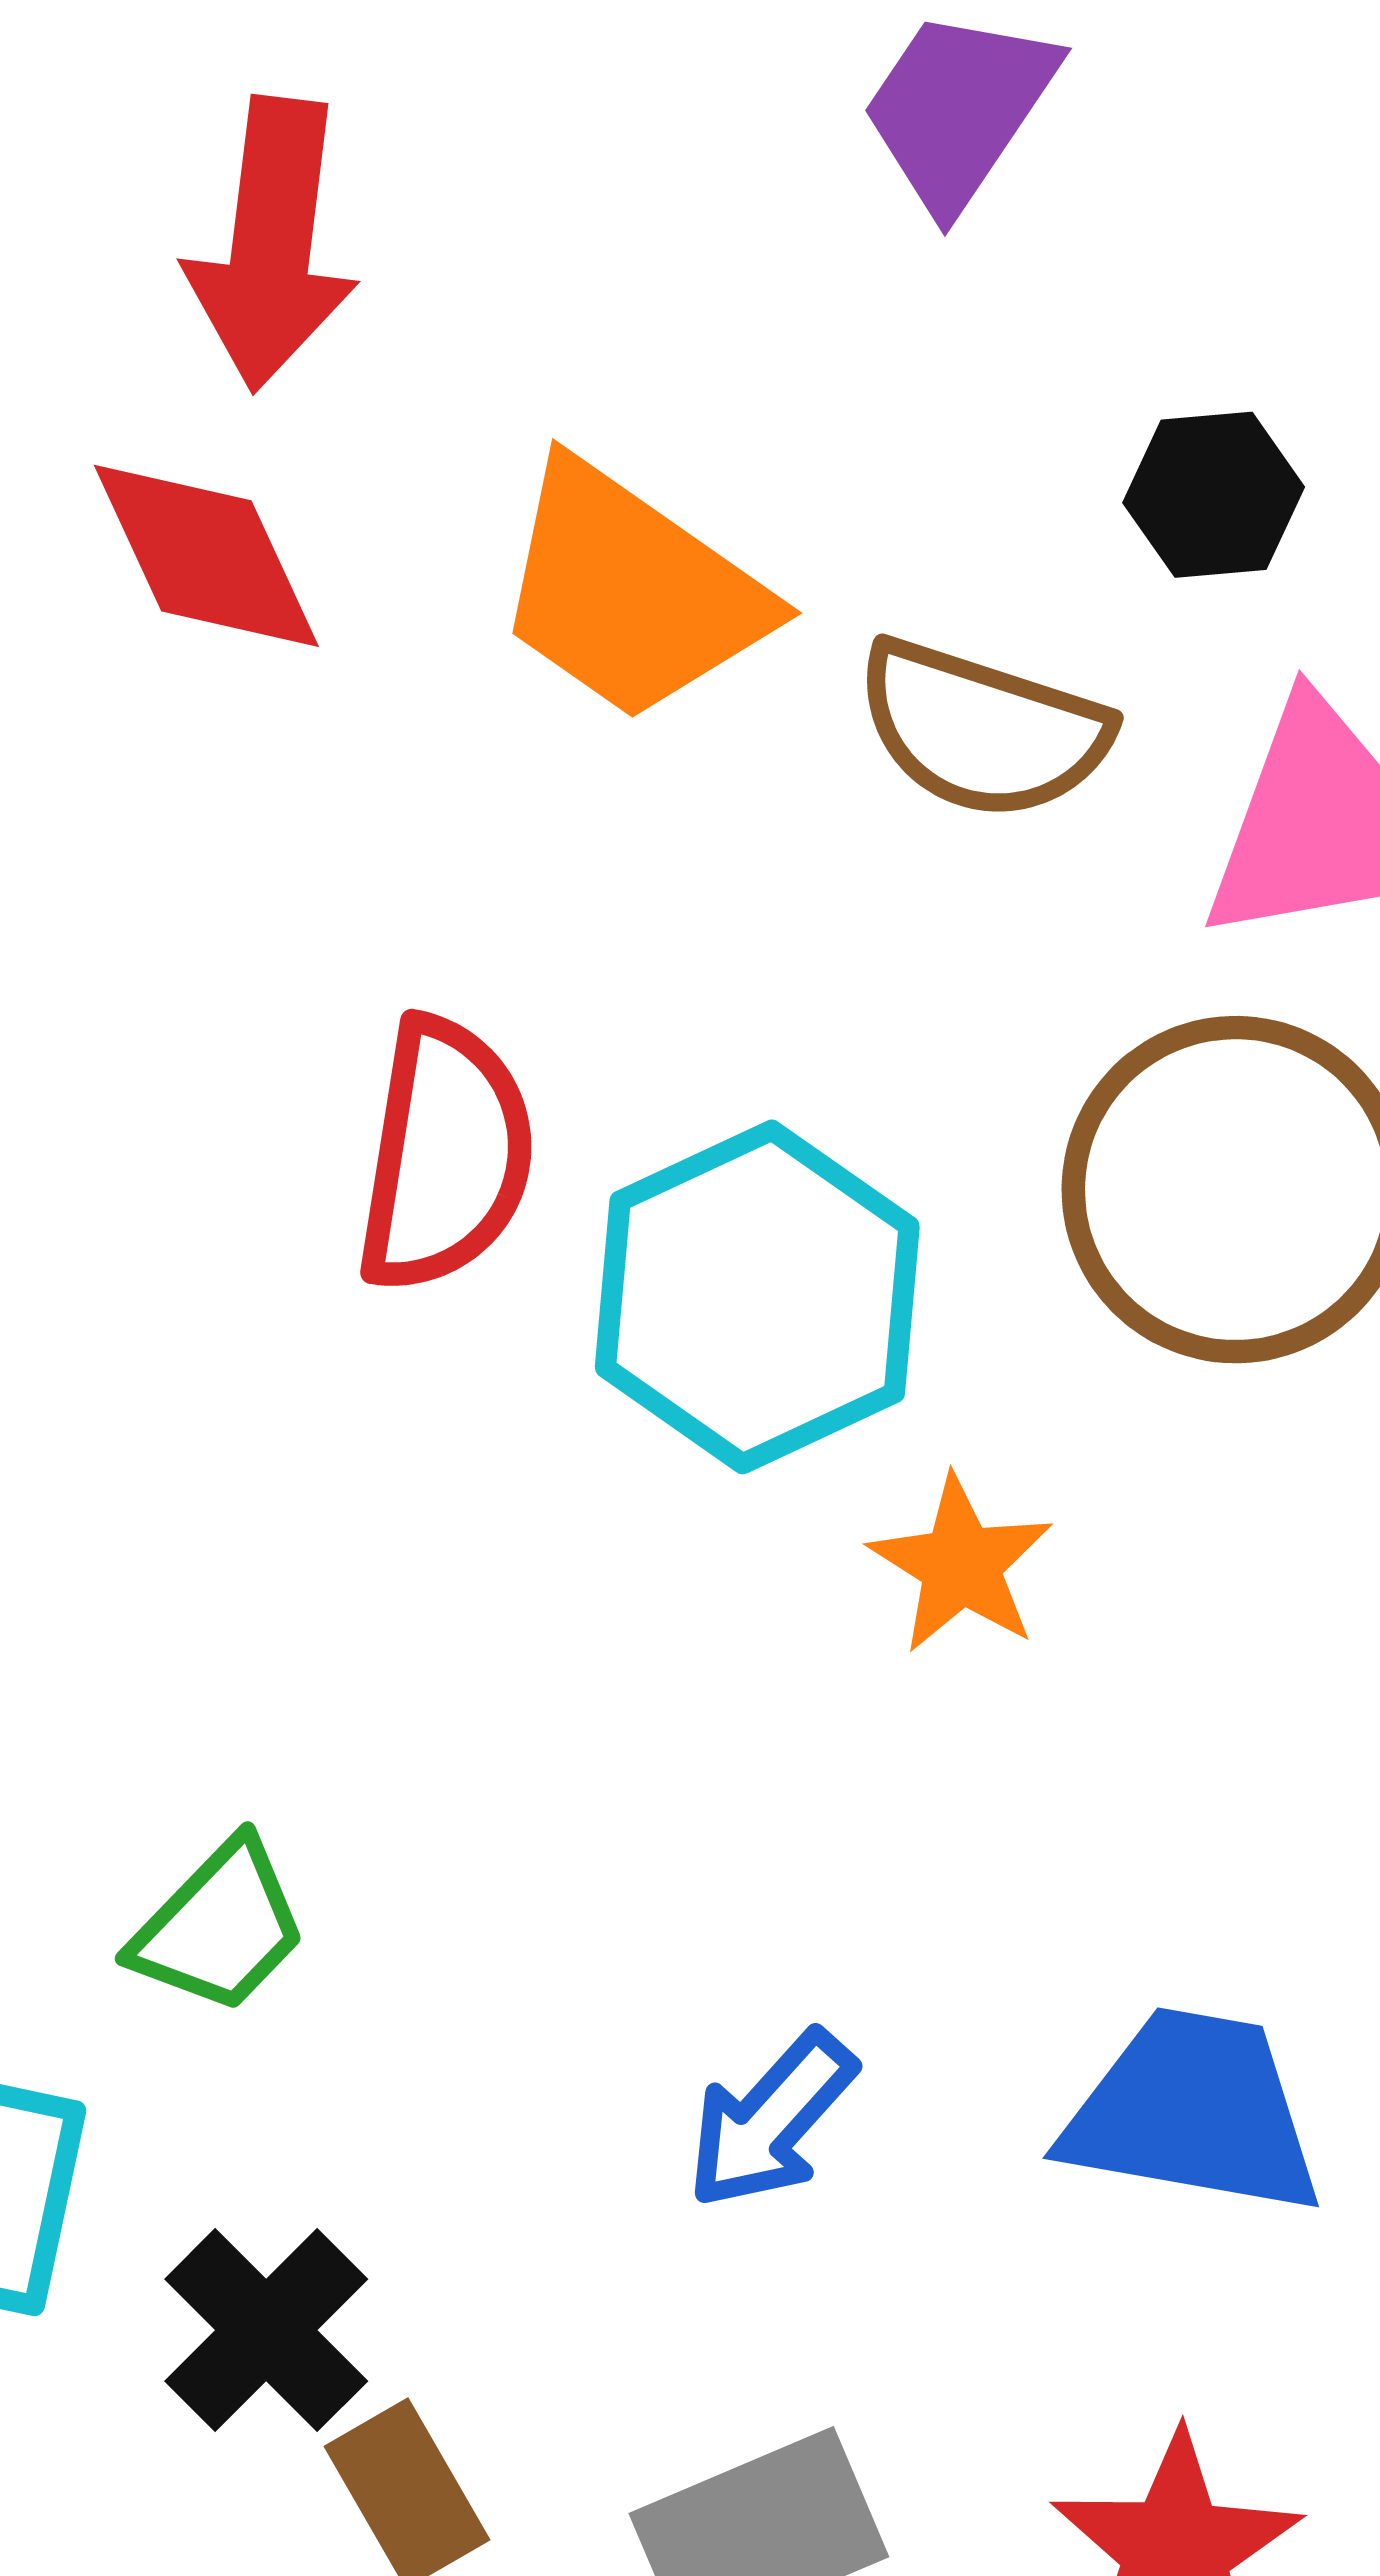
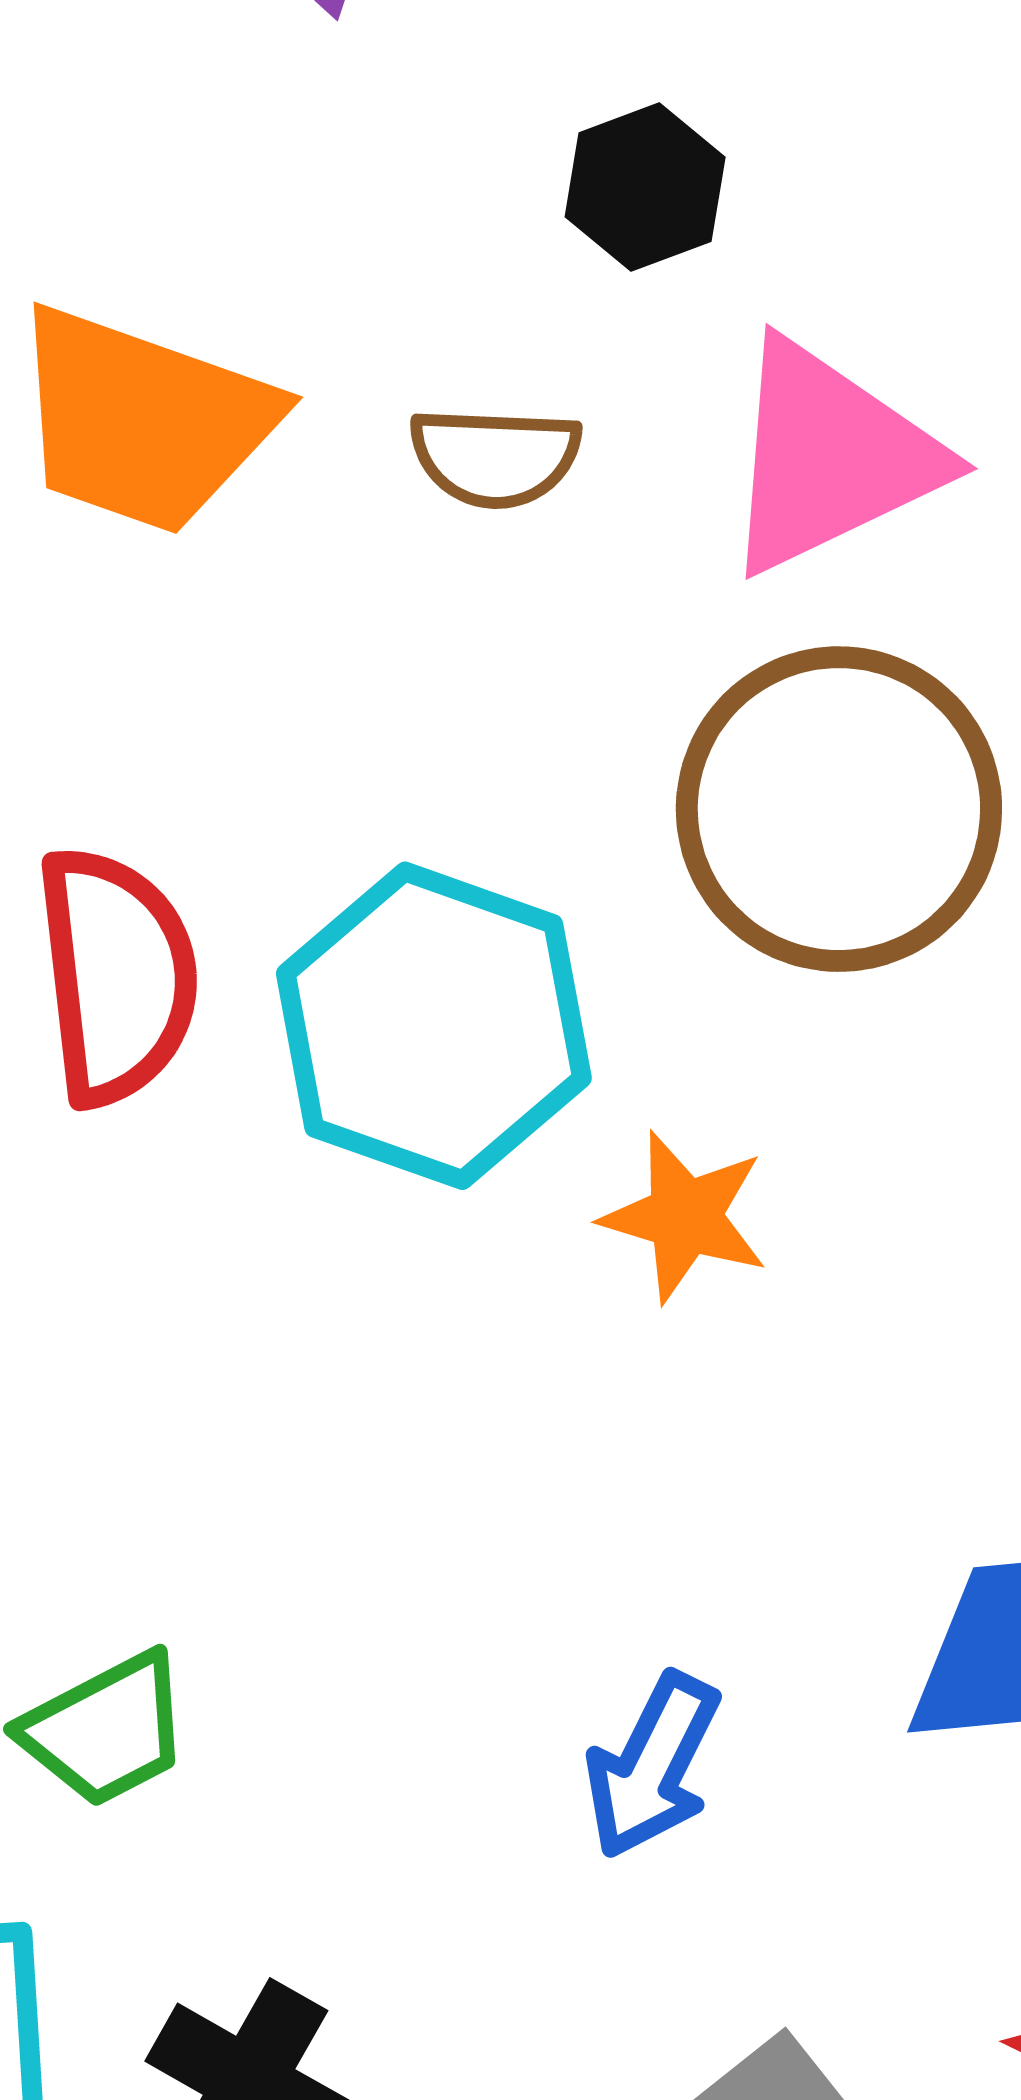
brown semicircle: (982, 730) -> (495, 457), size x0.7
green trapezoid: (219, 1927) -> (106, 1730), turned 34

